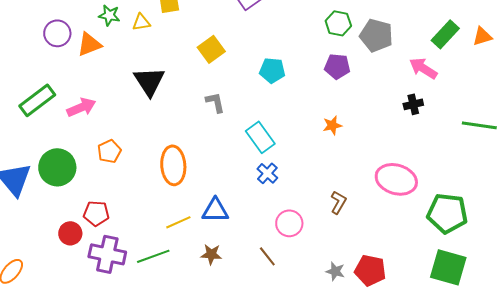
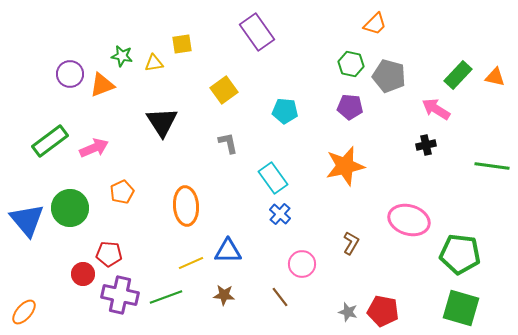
orange triangle: (482, 36) -> (495, 77), turned 30
orange star: (332, 125) -> (345, 166), size x2.0

